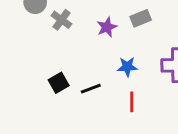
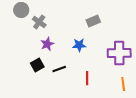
purple star: (107, 27) -> (47, 44), moved
blue star: (127, 67) -> (79, 45), moved

